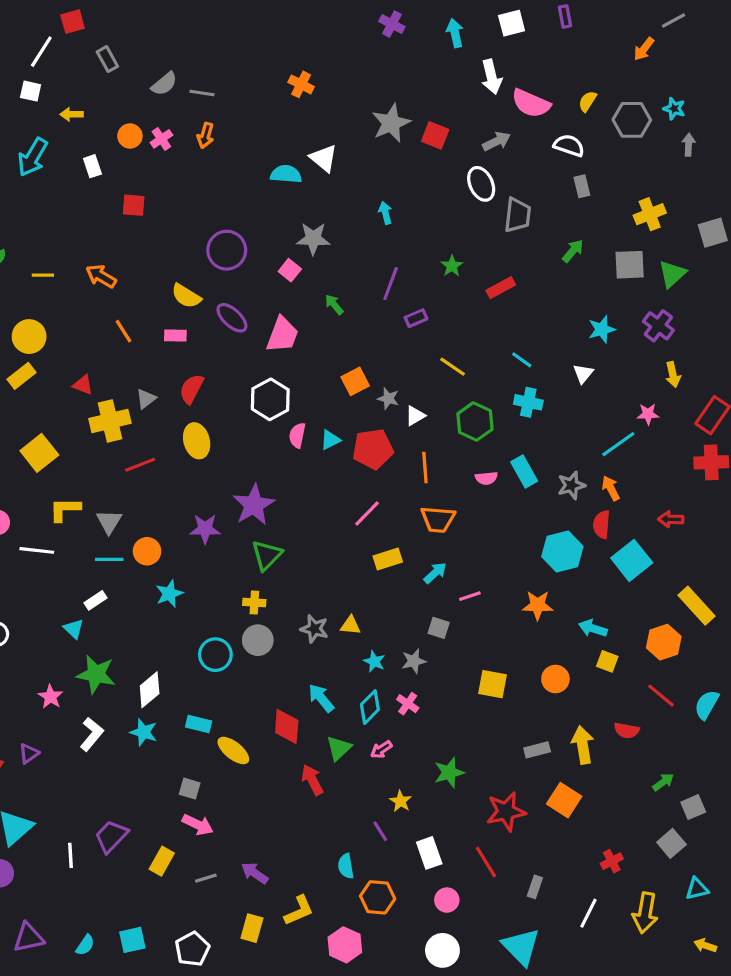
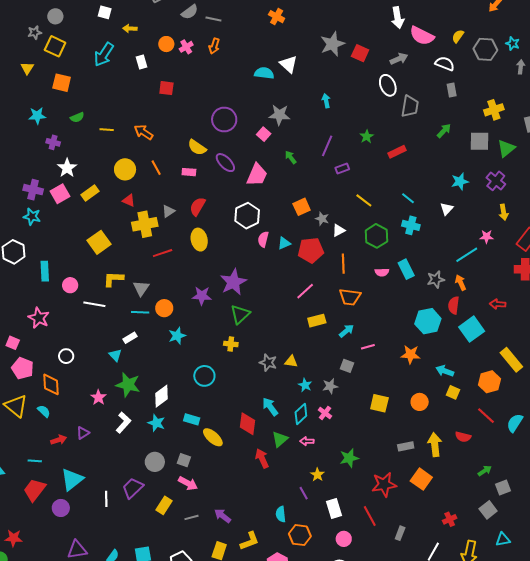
yellow circle: (29, 337) -> (125, 169), moved
gray circle: (258, 640) -> (155, 462), moved
pink arrow: (381, 749) -> (307, 441), turned 32

